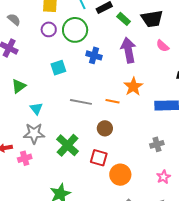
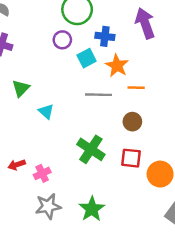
purple circle: (49, 29) -> (62, 40), moved
cyan square: (58, 68) -> (87, 58), moved
orange star: (133, 87) -> (117, 66), moved
gray star: (34, 133) -> (48, 206), moved

